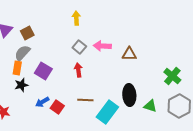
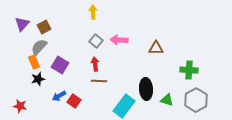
brown triangle: (129, 54) -> (156, 48), moved
orange rectangle: (17, 68) -> (34, 62), turned -32
green cross: (172, 76) -> (189, 70), turned -36
brown line: (85, 100) -> (99, 81), moved

